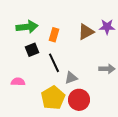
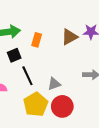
black line: (54, 63) -> (27, 76), moved

